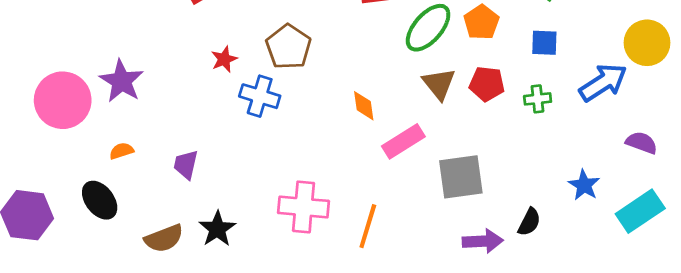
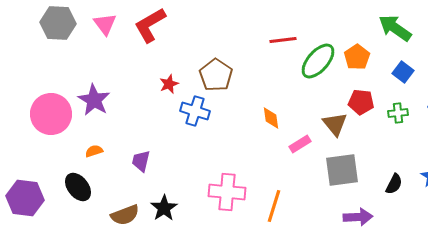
blue square: (544, 43) -> (403, 72), turned 35
brown triangle: (439, 84) -> (335, 124), moved
pink rectangle: (403, 141) -> (300, 144), size x0.7
black semicircle: (529, 222) -> (394, 184), moved

